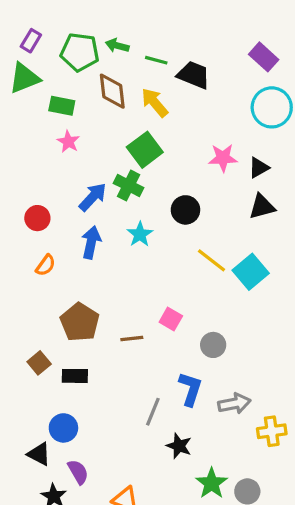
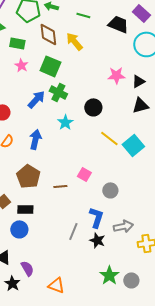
green line: (156, 60) -> (83, 15), moved
black trapezoid: (194, 75) -> (118, 24), moved
green square: (145, 150) -> (50, 66), moved, turned -30
blue arrow: (91, 242) -> (35, 139), moved
blue circle: (63, 428) -> (19, 229), moved
black star: (179, 446) -> (97, 240), moved

